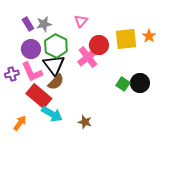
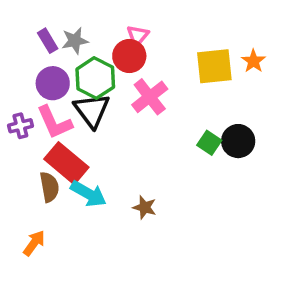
red circle: (99, 45) -> (129, 56), moved
brown semicircle: (56, 82) -> (49, 187), moved, turned -54
orange arrow: (20, 123) -> (34, 243), moved

